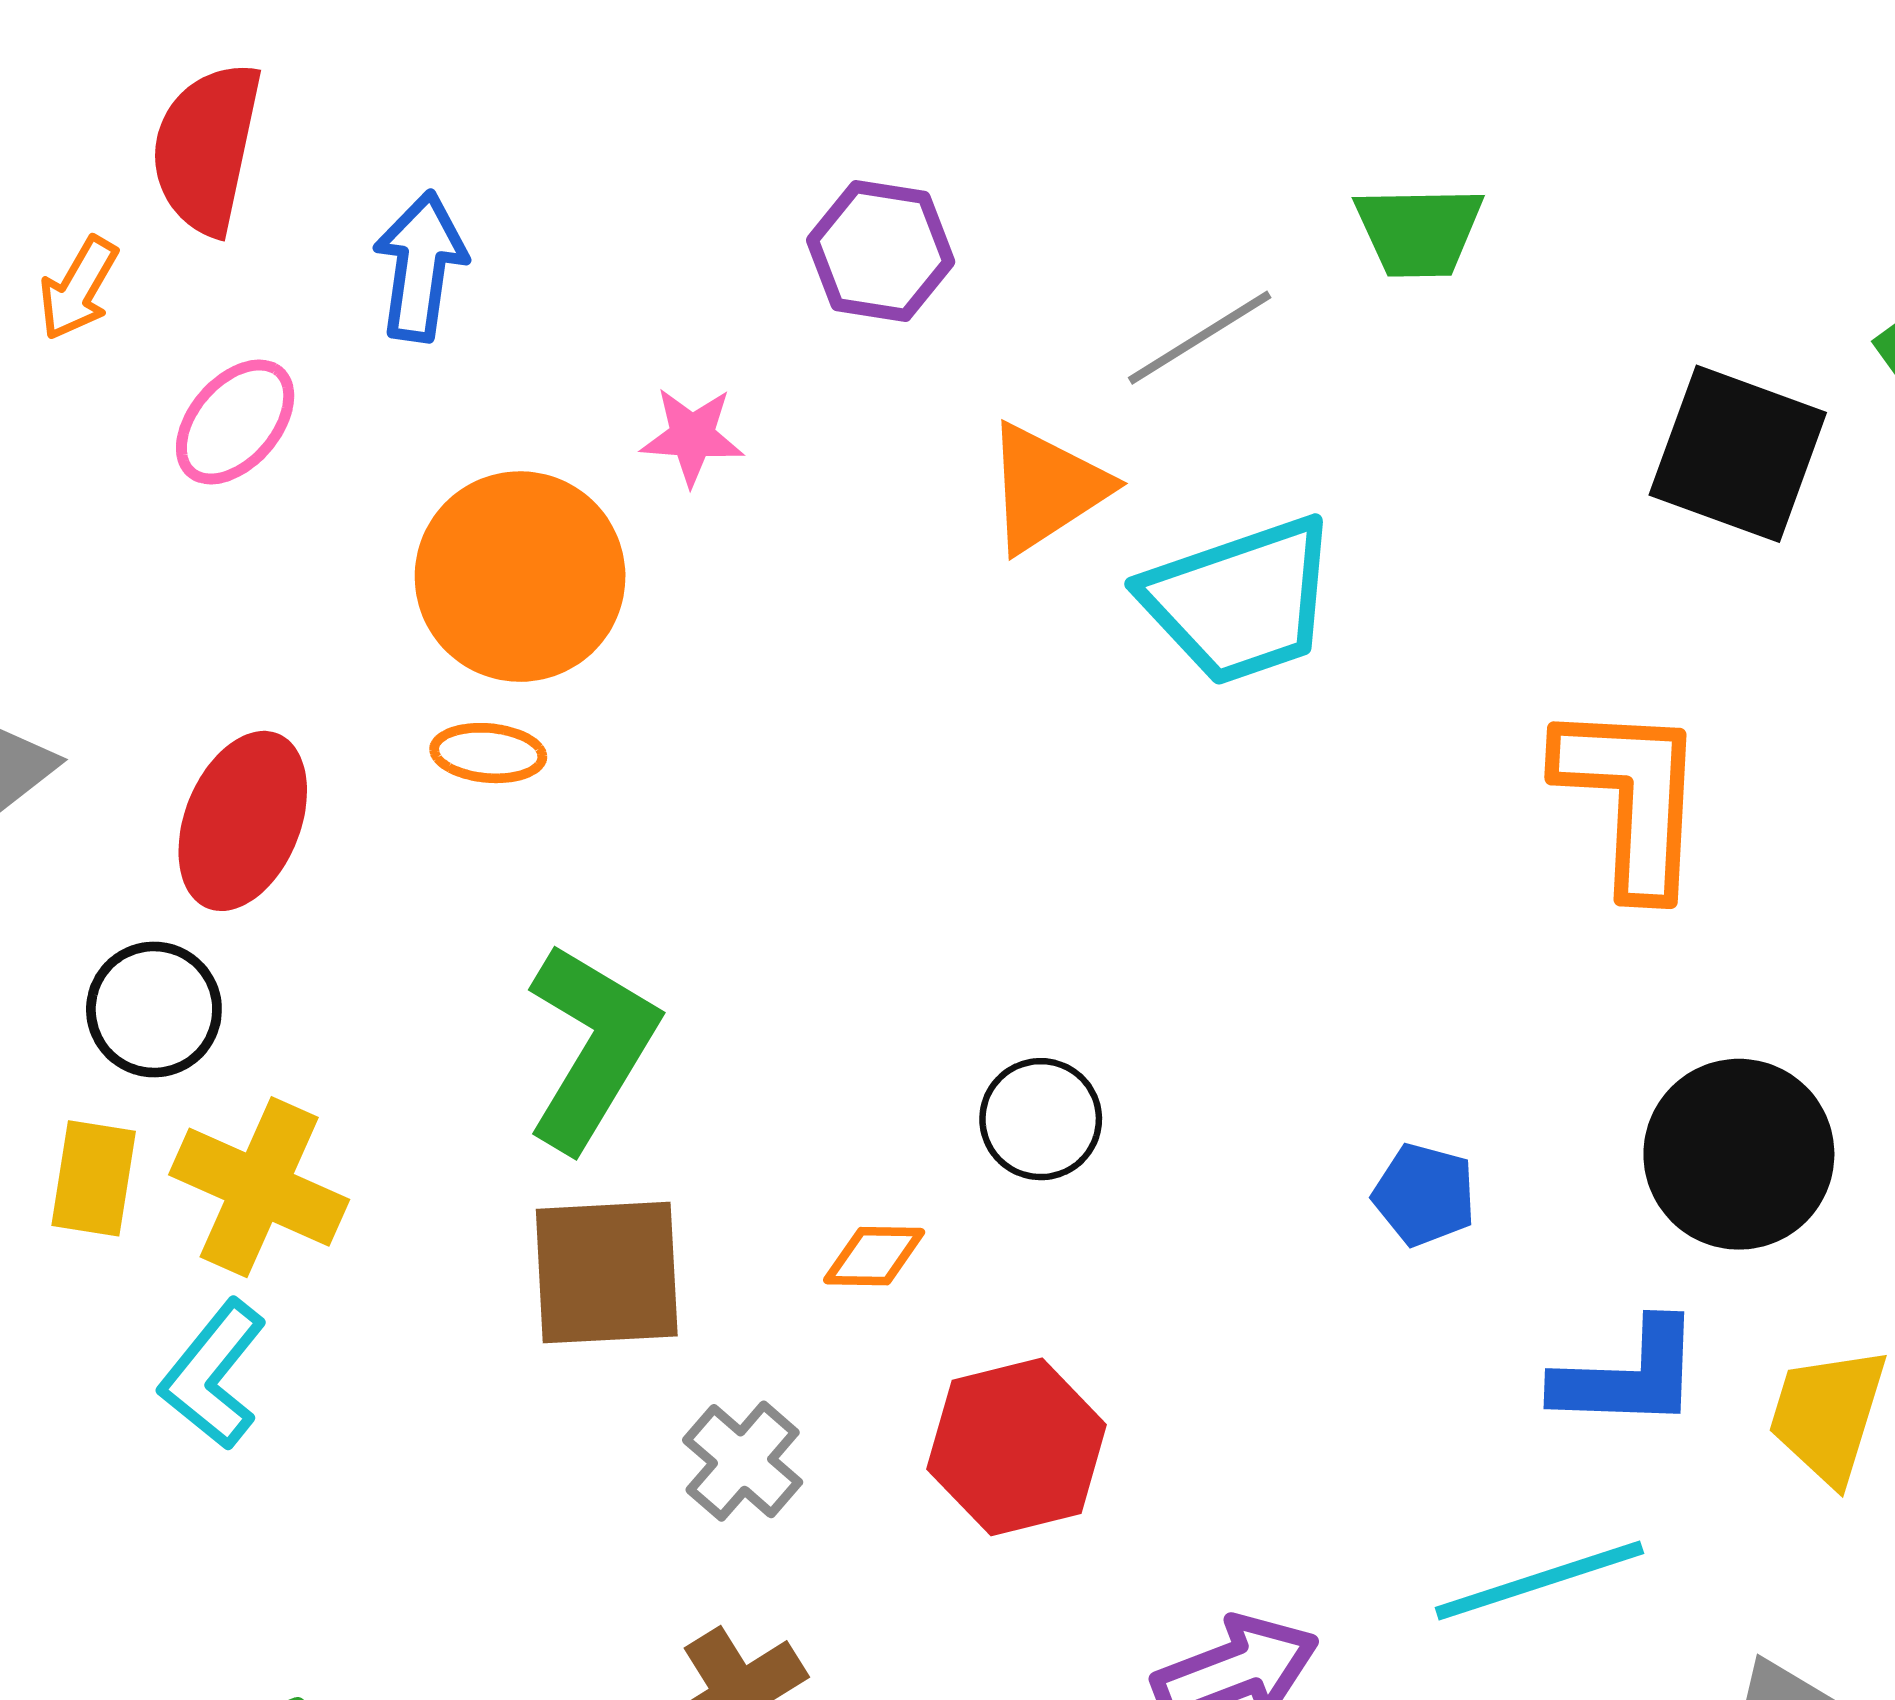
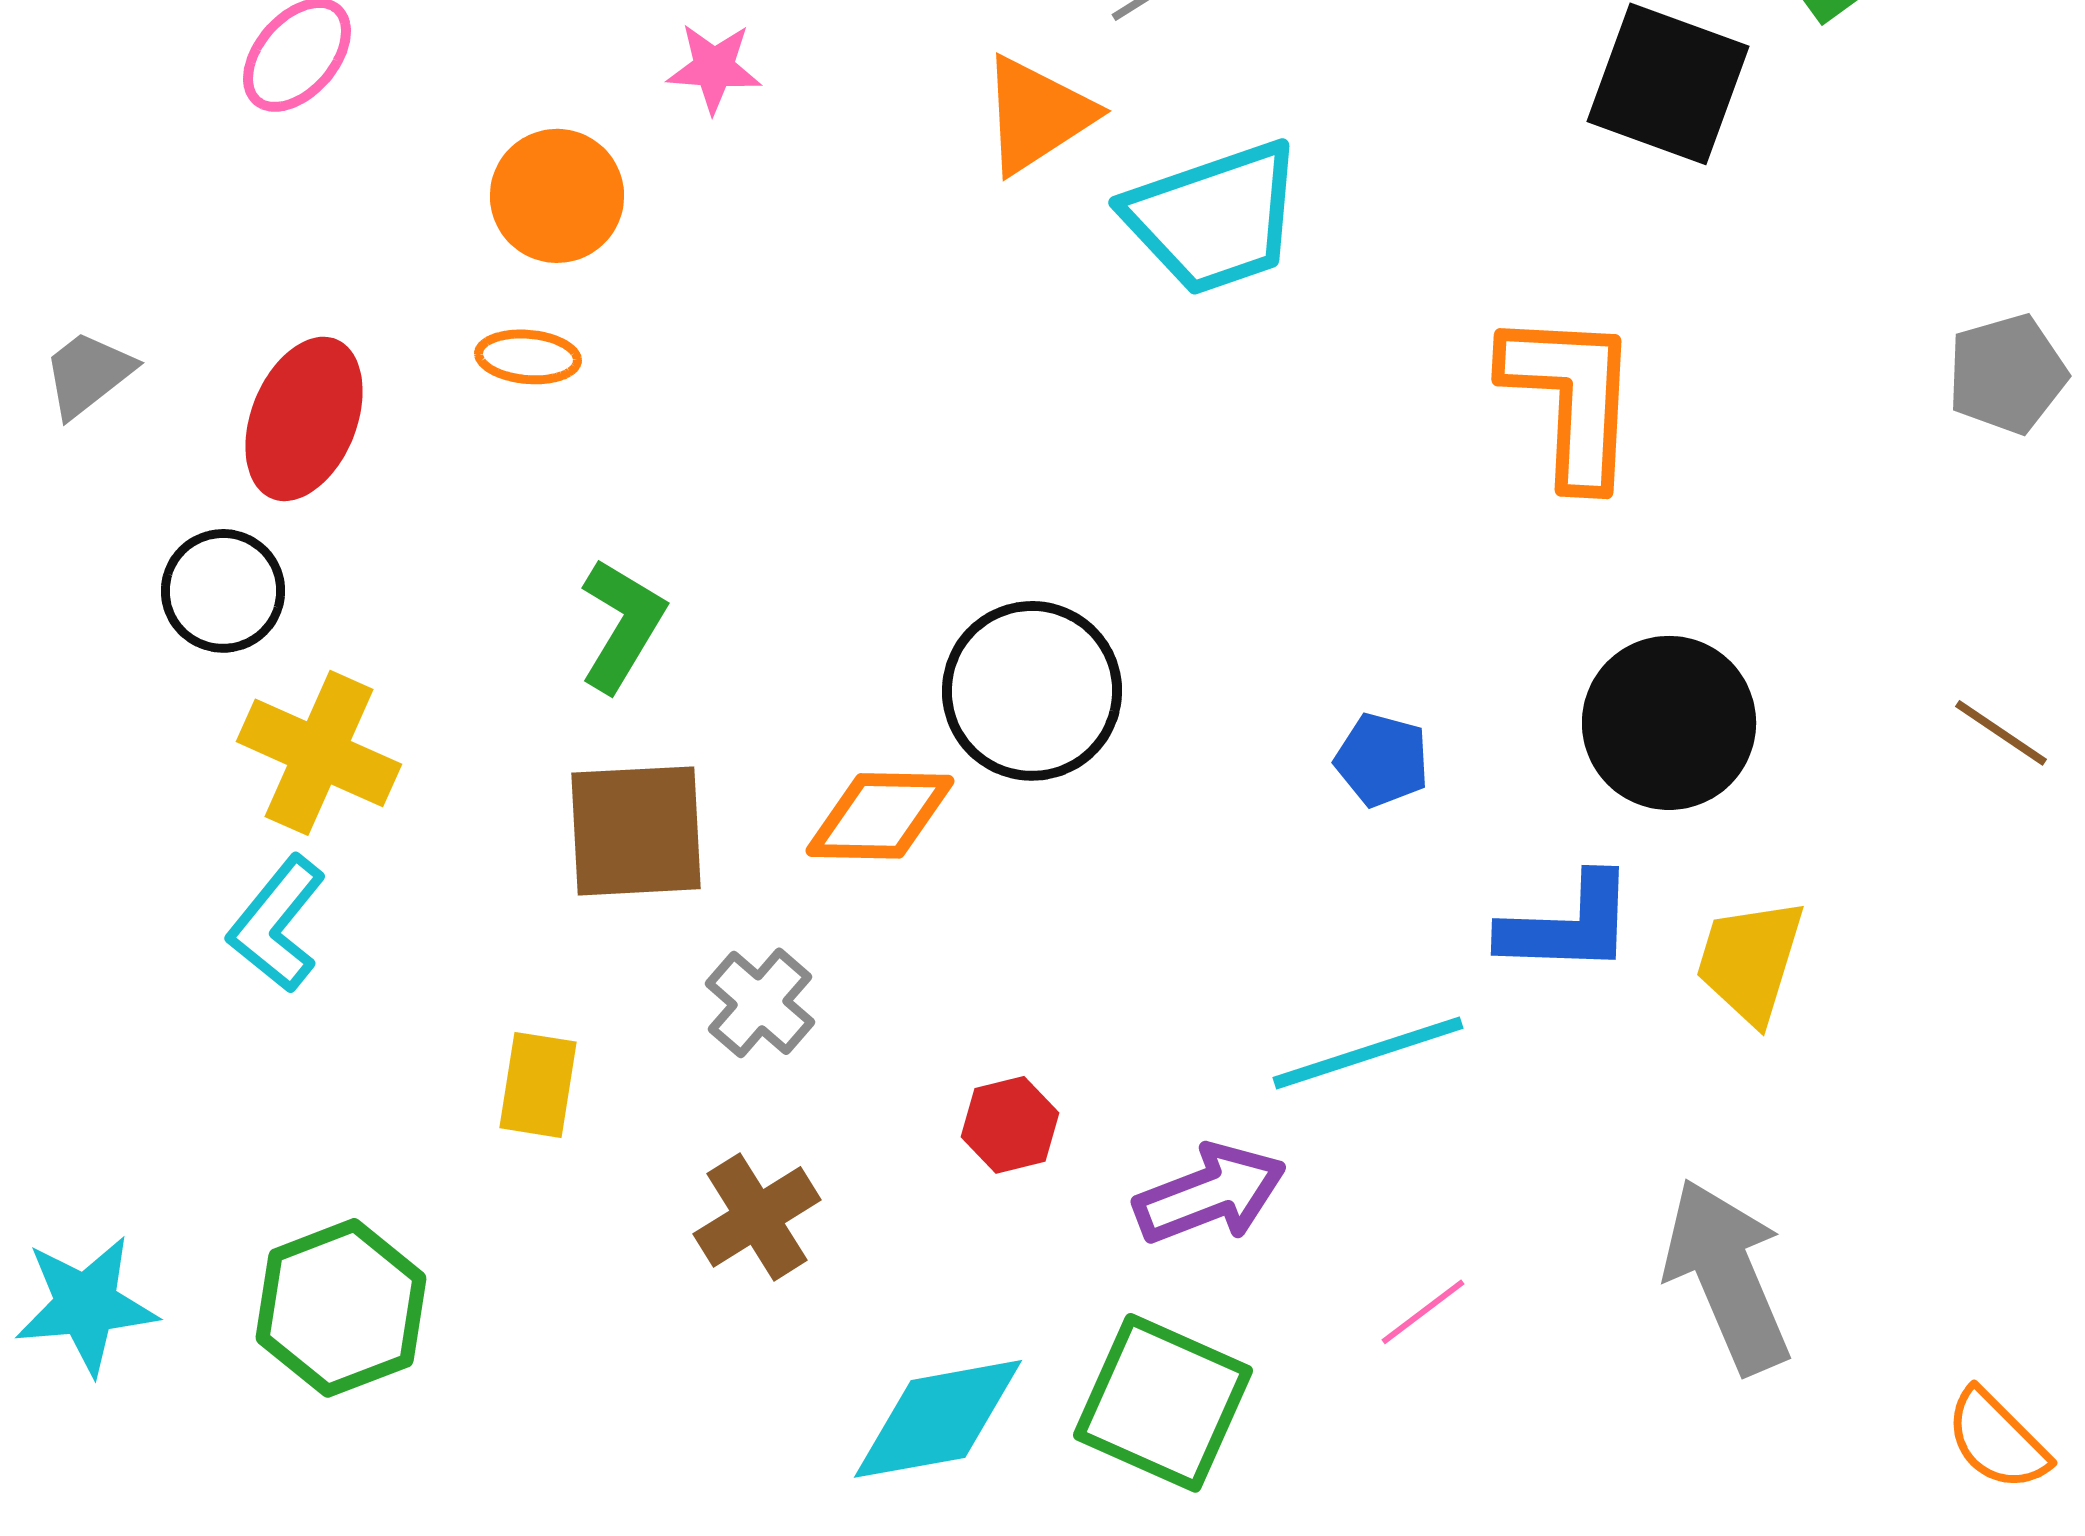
orange circle: (520, 577) -> (557, 196), size x0.7
green L-shape: (591, 1047) -> (622, 625), size x0.7
black circle: (1041, 1119) -> (1032, 691), size x1.6
yellow rectangle: (94, 1178) -> (538, 1085), moved
orange diamond: (874, 1256) -> (880, 816), size x1.6
red hexagon: (1017, 1447) -> (1010, 1125), moved, size x0.6
cyan line: (1539, 1581) -> (1368, 1053), moved

